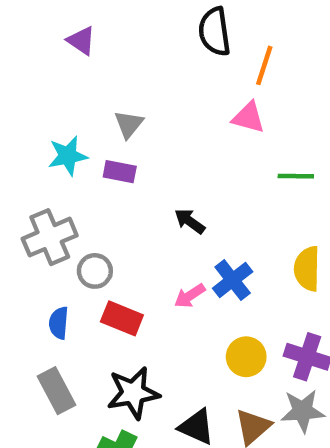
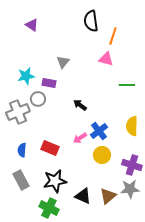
gray triangle: (129, 124) -> (63, 62), moved
gray circle: (95, 271) -> (38, 99), moved
yellow circle: (246, 357) -> (102, 155), moved

